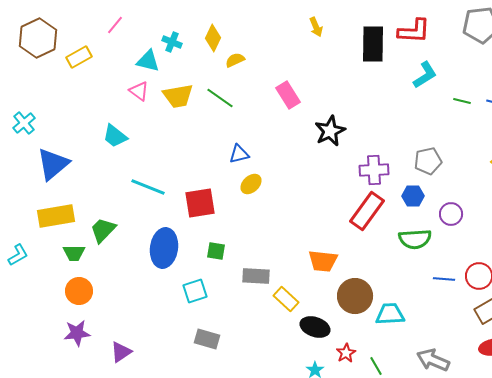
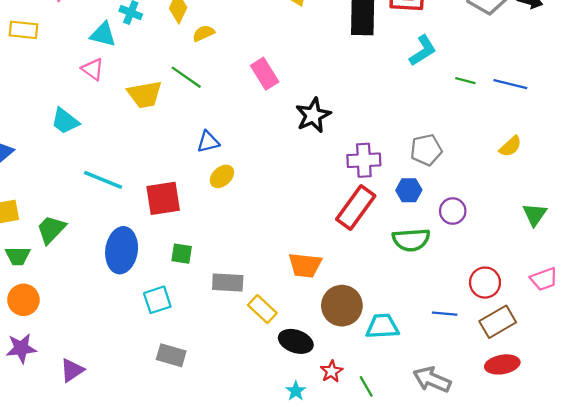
yellow rectangle: (79, 57) -> (23, 30), turned 35
yellow trapezoid: (178, 96) -> (145, 94), moved
blue line: (444, 279) -> (445, 314), moved

